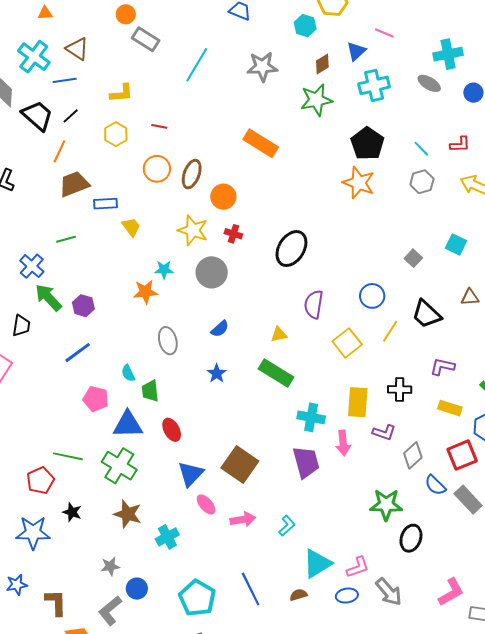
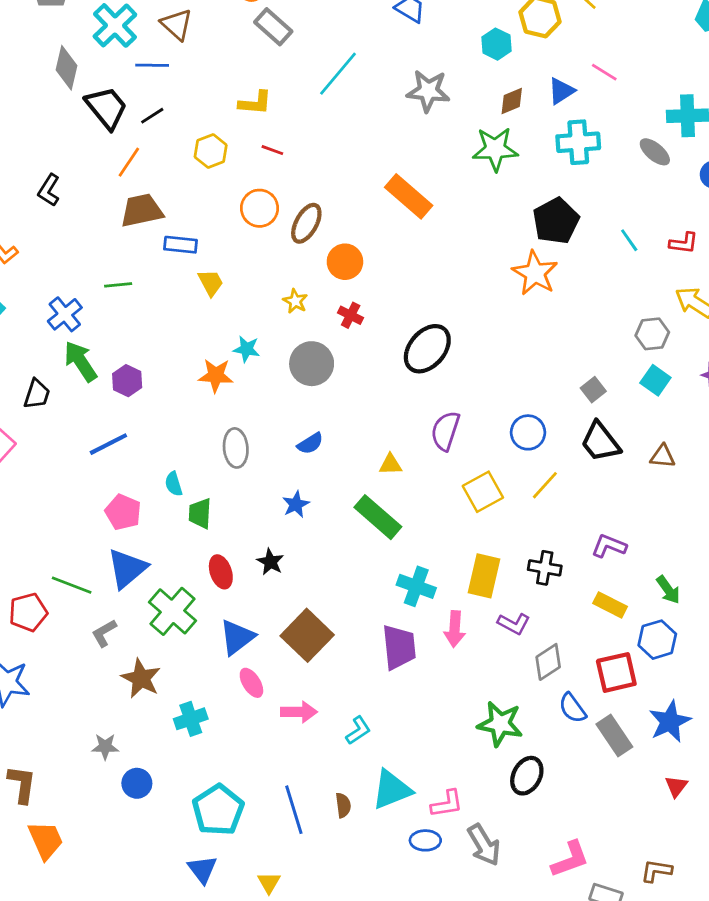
yellow L-shape: (121, 93) -> (255, 103), moved
gray hexagon: (422, 182) -> (652, 334), moved
yellow star: (193, 230) -> (295, 301), size x0.6
black trapezoid: (426, 314) -> (600, 442), moved
blue triangle: (128, 425) -> (127, 568), moved, turned -48
green cross: (119, 466) -> (173, 611), moved
black star: (72, 512) -> (270, 562), moved
brown semicircle: (299, 595) -> (343, 805), moved, turned 90
gray L-shape: (110, 611) -> (104, 633), moved, size x0.7

